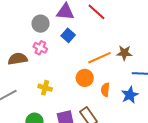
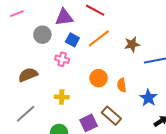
pink cross: (40, 48) -> (62, 59), moved
orange line: (100, 58) -> (99, 38), moved
blue star: (130, 95) -> (148, 98), moved

